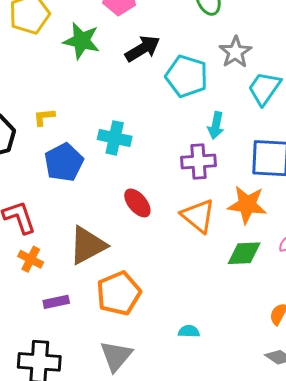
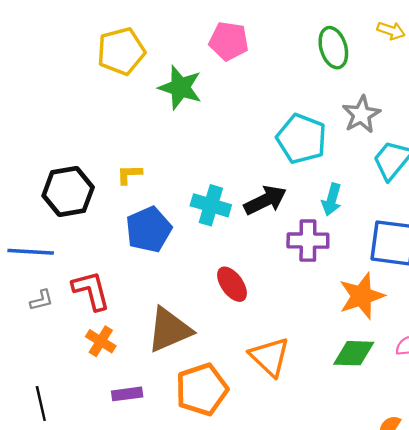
black arrow: (143, 49) -> (265, 200), moved
orange star: (247, 205) -> (362, 296), turned -30
orange triangle: (198, 216) -> (270, 357), moved

